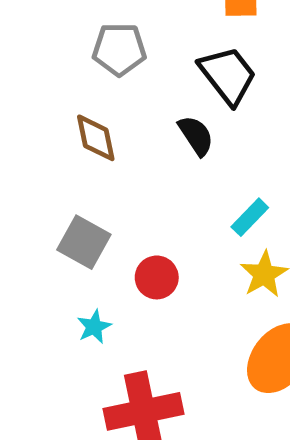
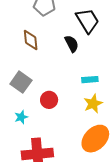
cyan rectangle: (250, 217) -> (90, 80), turned 35

